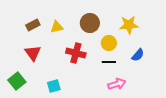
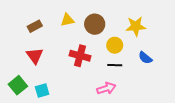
yellow triangle: (57, 27) -> (67, 20), moved
blue semicircle: (138, 55) -> (145, 58), turned 88
pink arrow: (117, 84) -> (106, 88), moved
cyan square: (54, 86) -> (42, 90), moved

